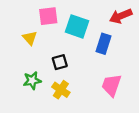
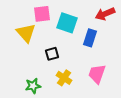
yellow triangle: (30, 38) -> (26, 33), size x1.5
green star: (32, 81) -> (33, 86), moved
yellow cross: (61, 90) -> (64, 78), moved

